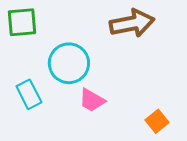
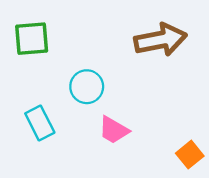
cyan circle: (69, 63) -> (87, 87), size x0.7

